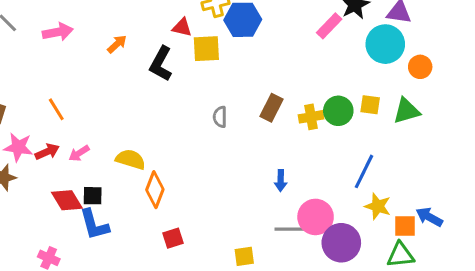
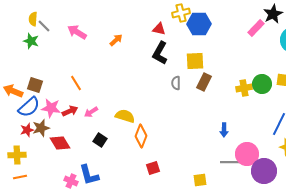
pink arrow: (58, 32) -> (77, 32), turned -138
yellow square: (206, 49) -> (195, 61), moved
black L-shape: (161, 64) -> (160, 53), moved
brown rectangle: (272, 108) -> (204, 82), moved
gray semicircle: (220, 117) -> (176, 83), moved
black square: (93, 196) -> (100, 140), turned 32
red diamond: (67, 200) -> (60, 143), moved
blue L-shape: (94, 225) -> (89, 175), moved

